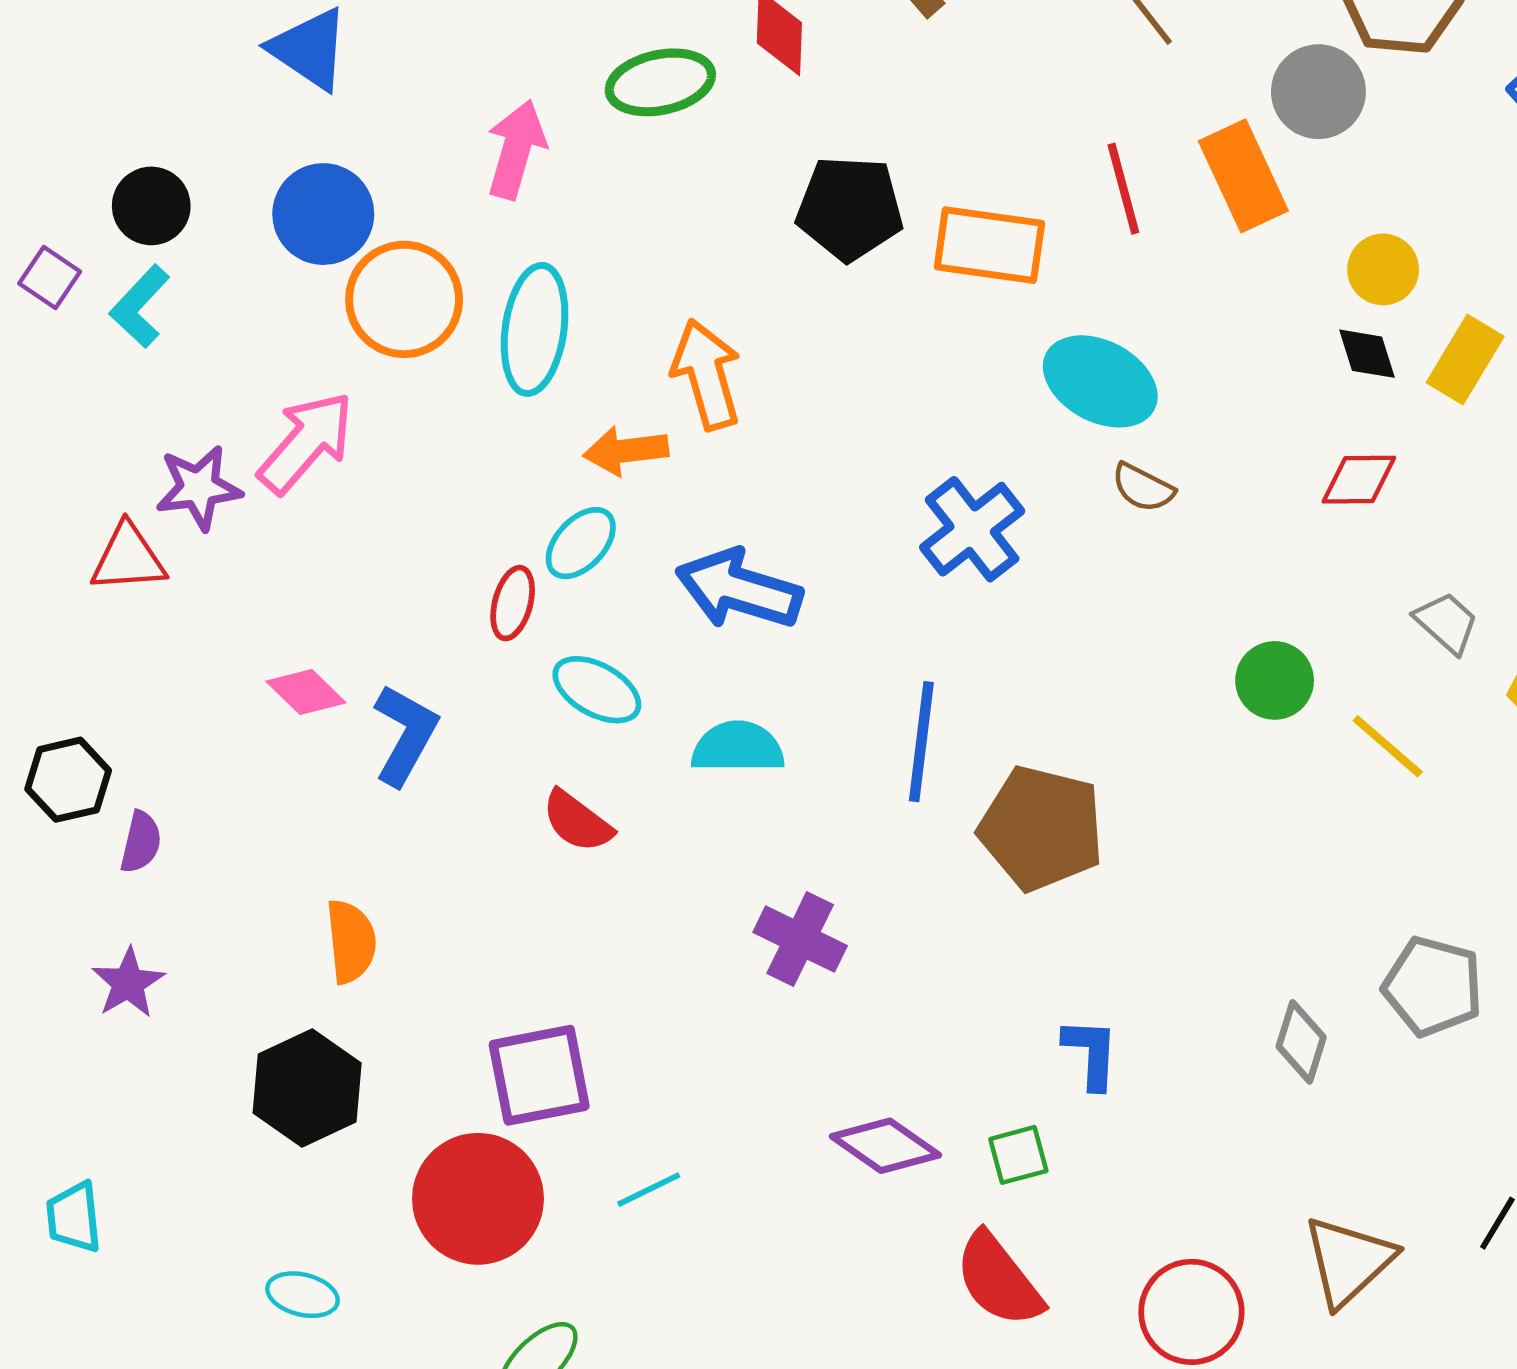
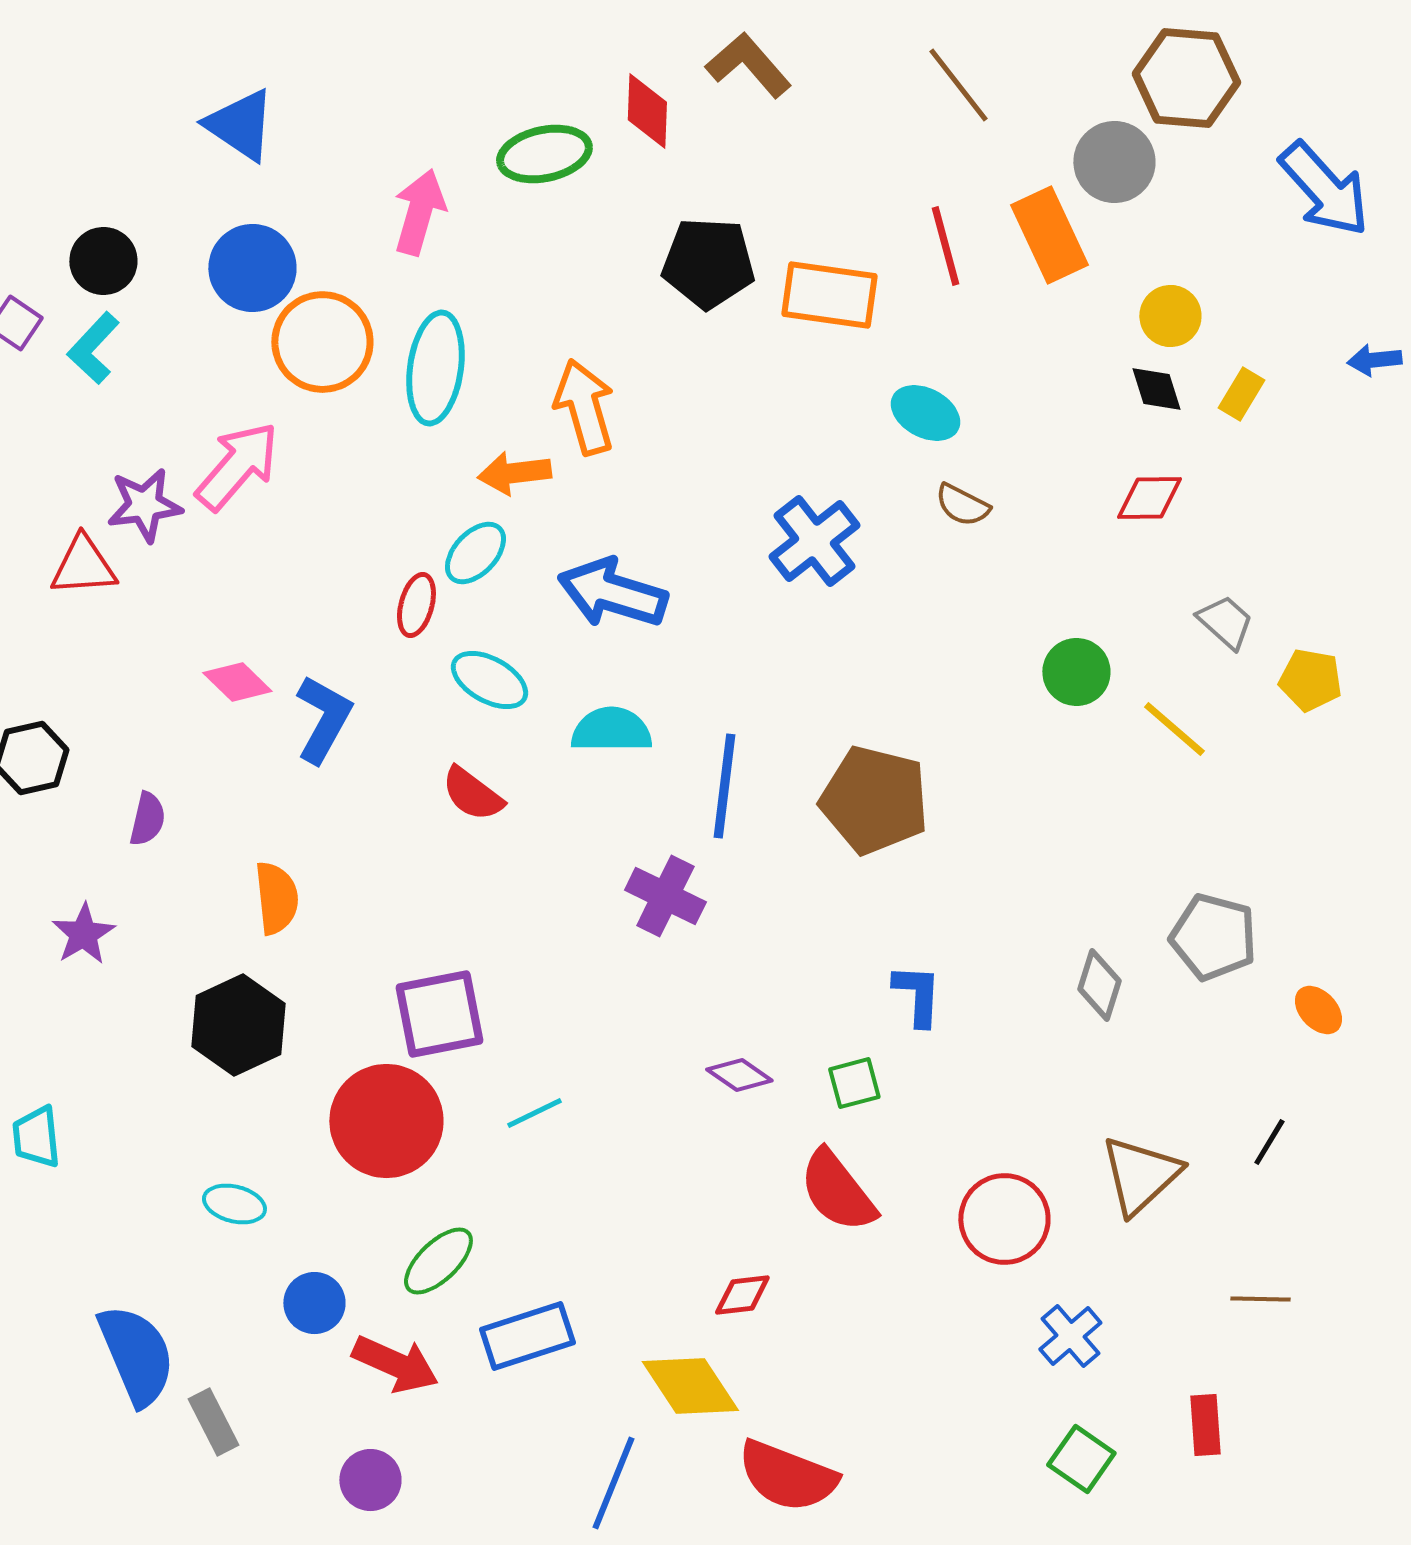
yellow rectangle: (1465, 359) -> (1241, 394), size x0.7
cyan ellipse: (1100, 381) -> (925, 413), size x0.7
blue line: (921, 742) -> (724, 786), moved
purple semicircle: (141, 842) -> (147, 819), moved
purple diamond: (886, 1146) -> (739, 1075), size x0.7

